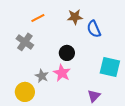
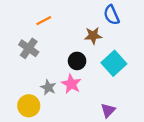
brown star: (75, 17) -> (93, 36), moved
blue semicircle: (94, 29) -> (112, 15), moved
cyan square: (110, 67) -> (114, 63), moved, turned 35

